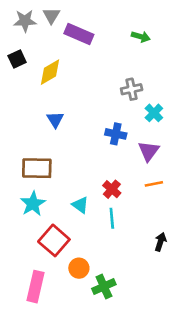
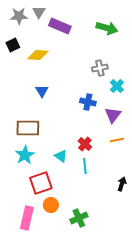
green arrow: (141, 37) -> (107, 28), size x1.5
yellow diamond: (50, 72) -> (38, 55), turned 35
red square: (54, 240) -> (41, 183), turned 30
orange circle: (79, 268) -> (51, 205), moved

